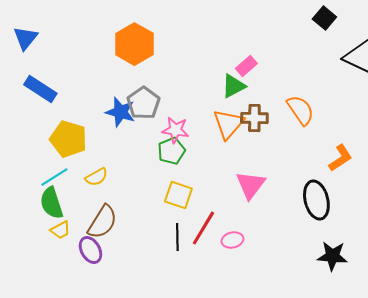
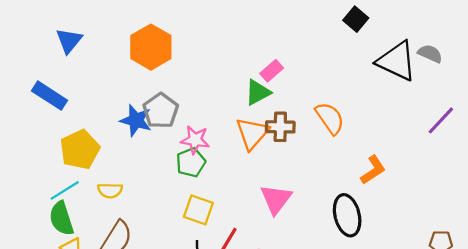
blue triangle: (25, 38) -> (69, 41), moved
yellow pentagon: (68, 139) -> (80, 149), turned 30
yellow semicircle: (96, 177) -> (110, 190), turned 30

